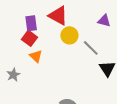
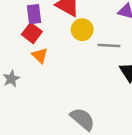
gray line: (91, 48) -> (109, 46), turned -42

